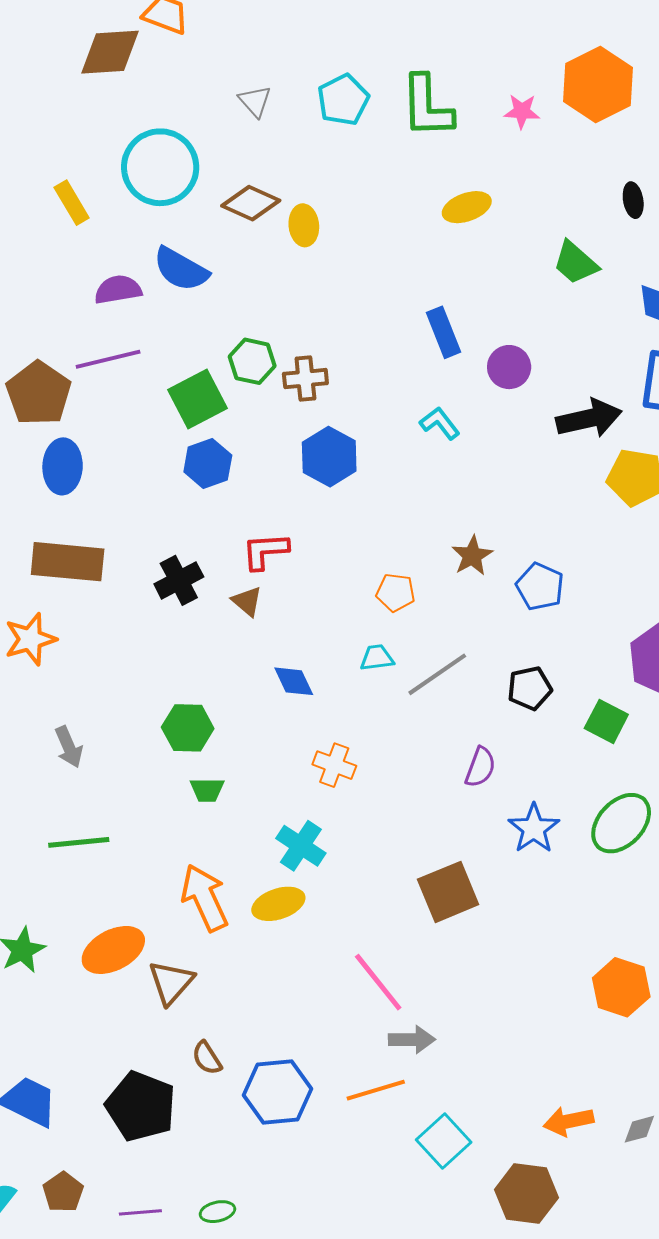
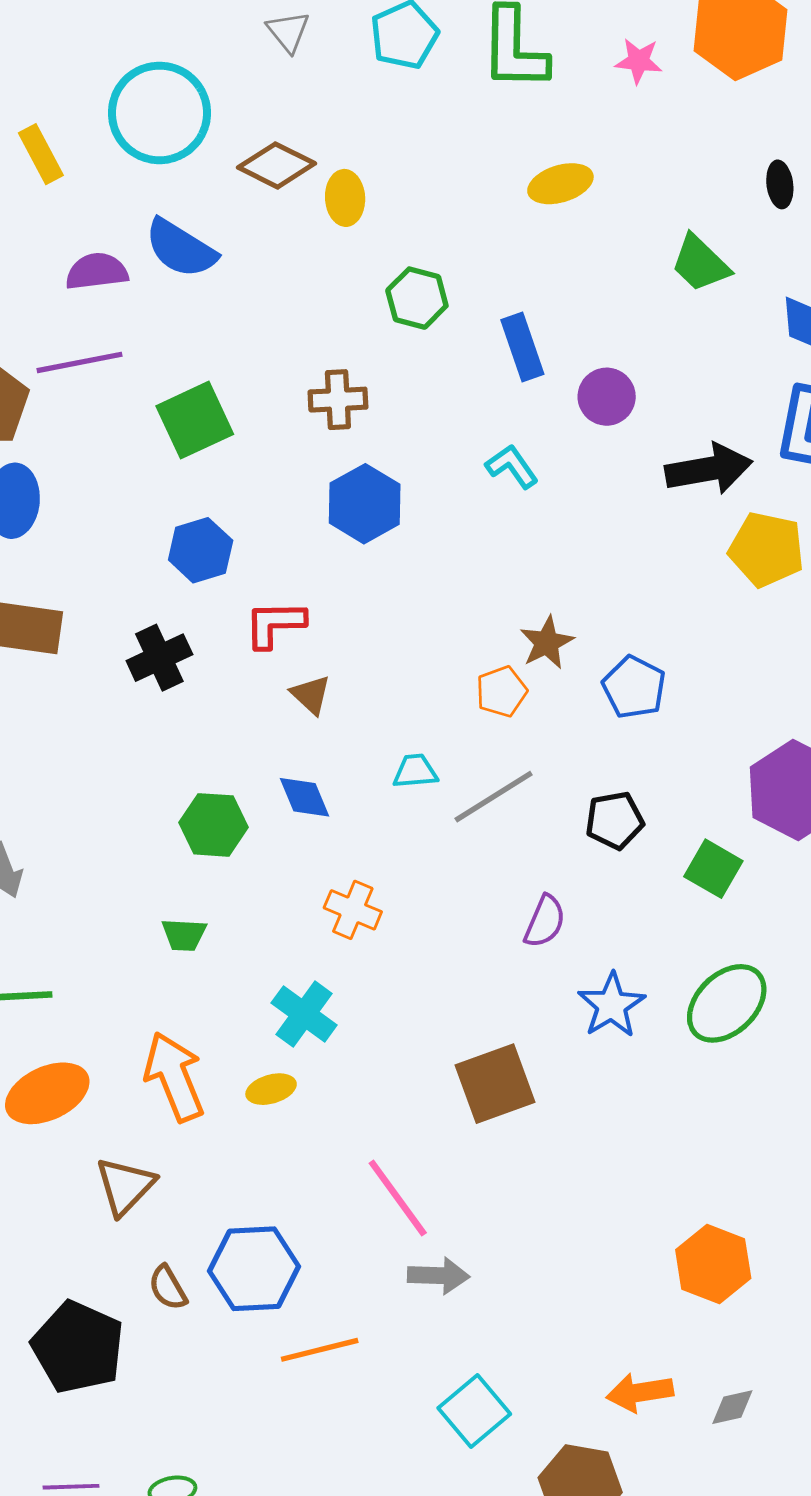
green hexagon: (252, 361) -> (417, 298), moved
blue hexagon: (208, 464) -> (201, 550), moved
orange pentagon: (396, 592) -> (501, 692), moved, turned -30
brown triangle: (247, 601) -> (311, 695), moved
green hexagon: (188, 728) -> (214, 825), moved
yellow ellipse: (278, 904) -> (271, 1089), size x0.7
orange ellipse: (113, 950) -> (47, 1093), moved
orange hexagon: (621, 987) -> (713, 1264), moved
orange line: (376, 1090) -> (320, 1350), moved
blue hexagon: (278, 1092) -> (254, 1269), moved

